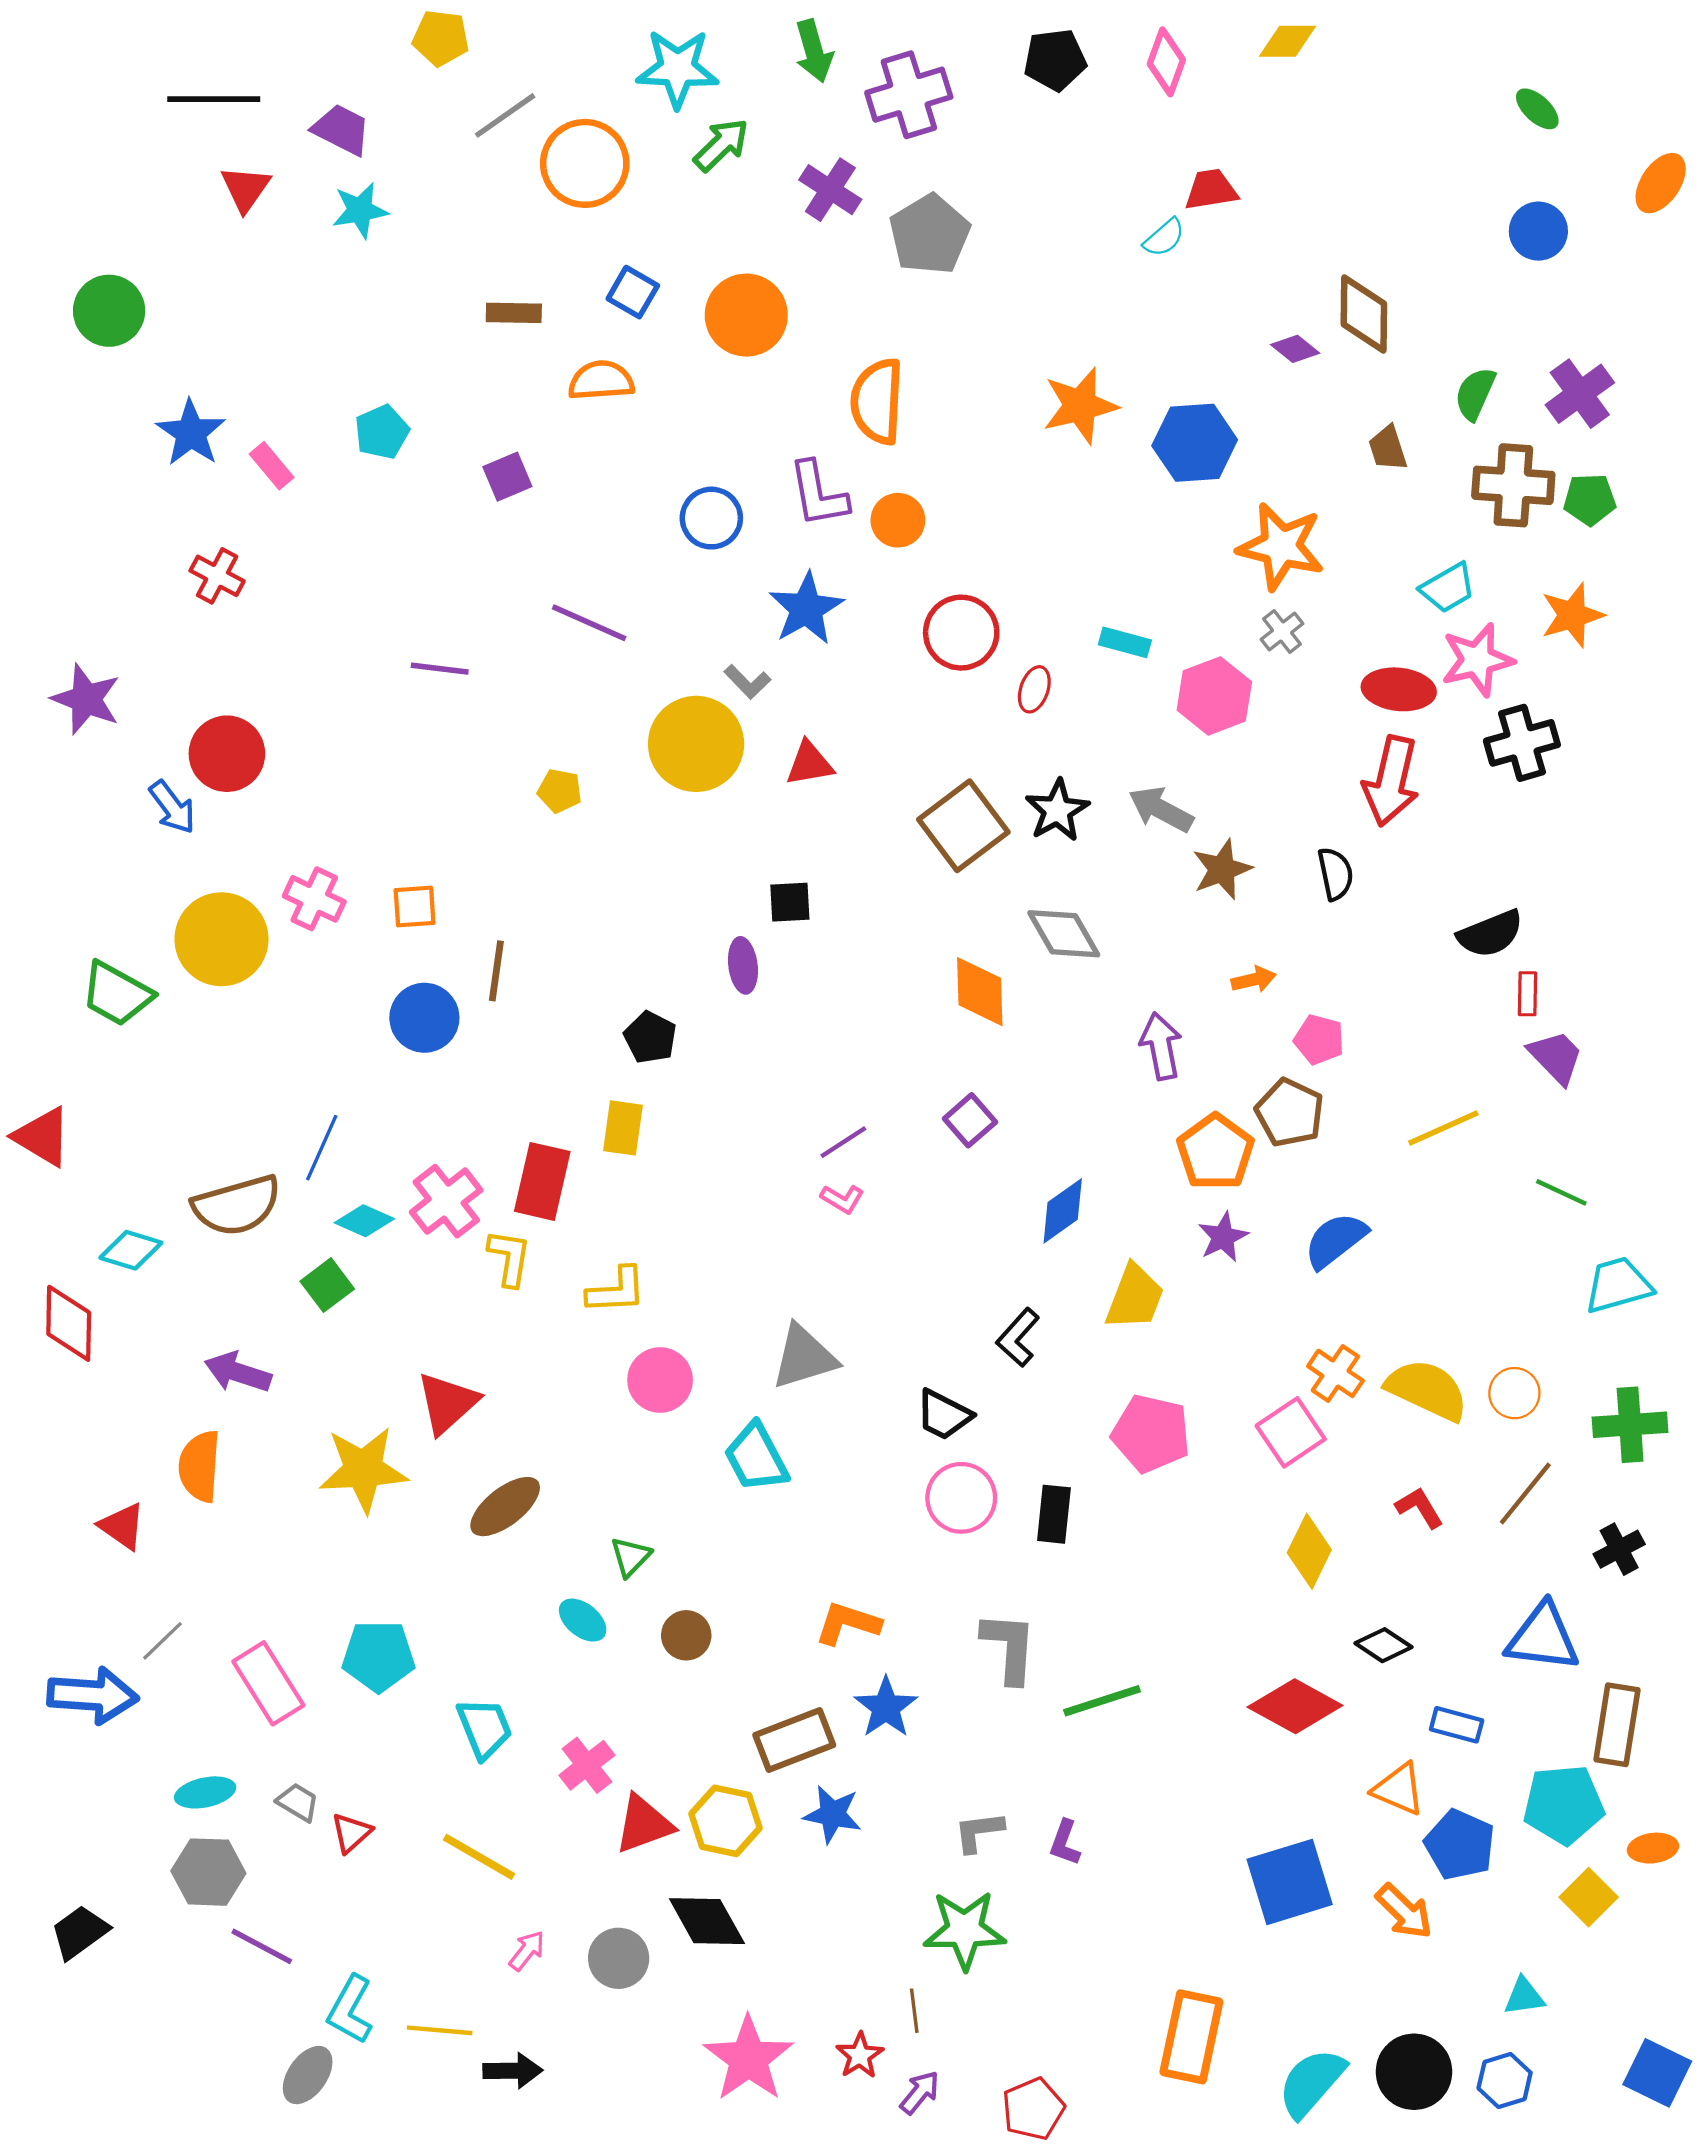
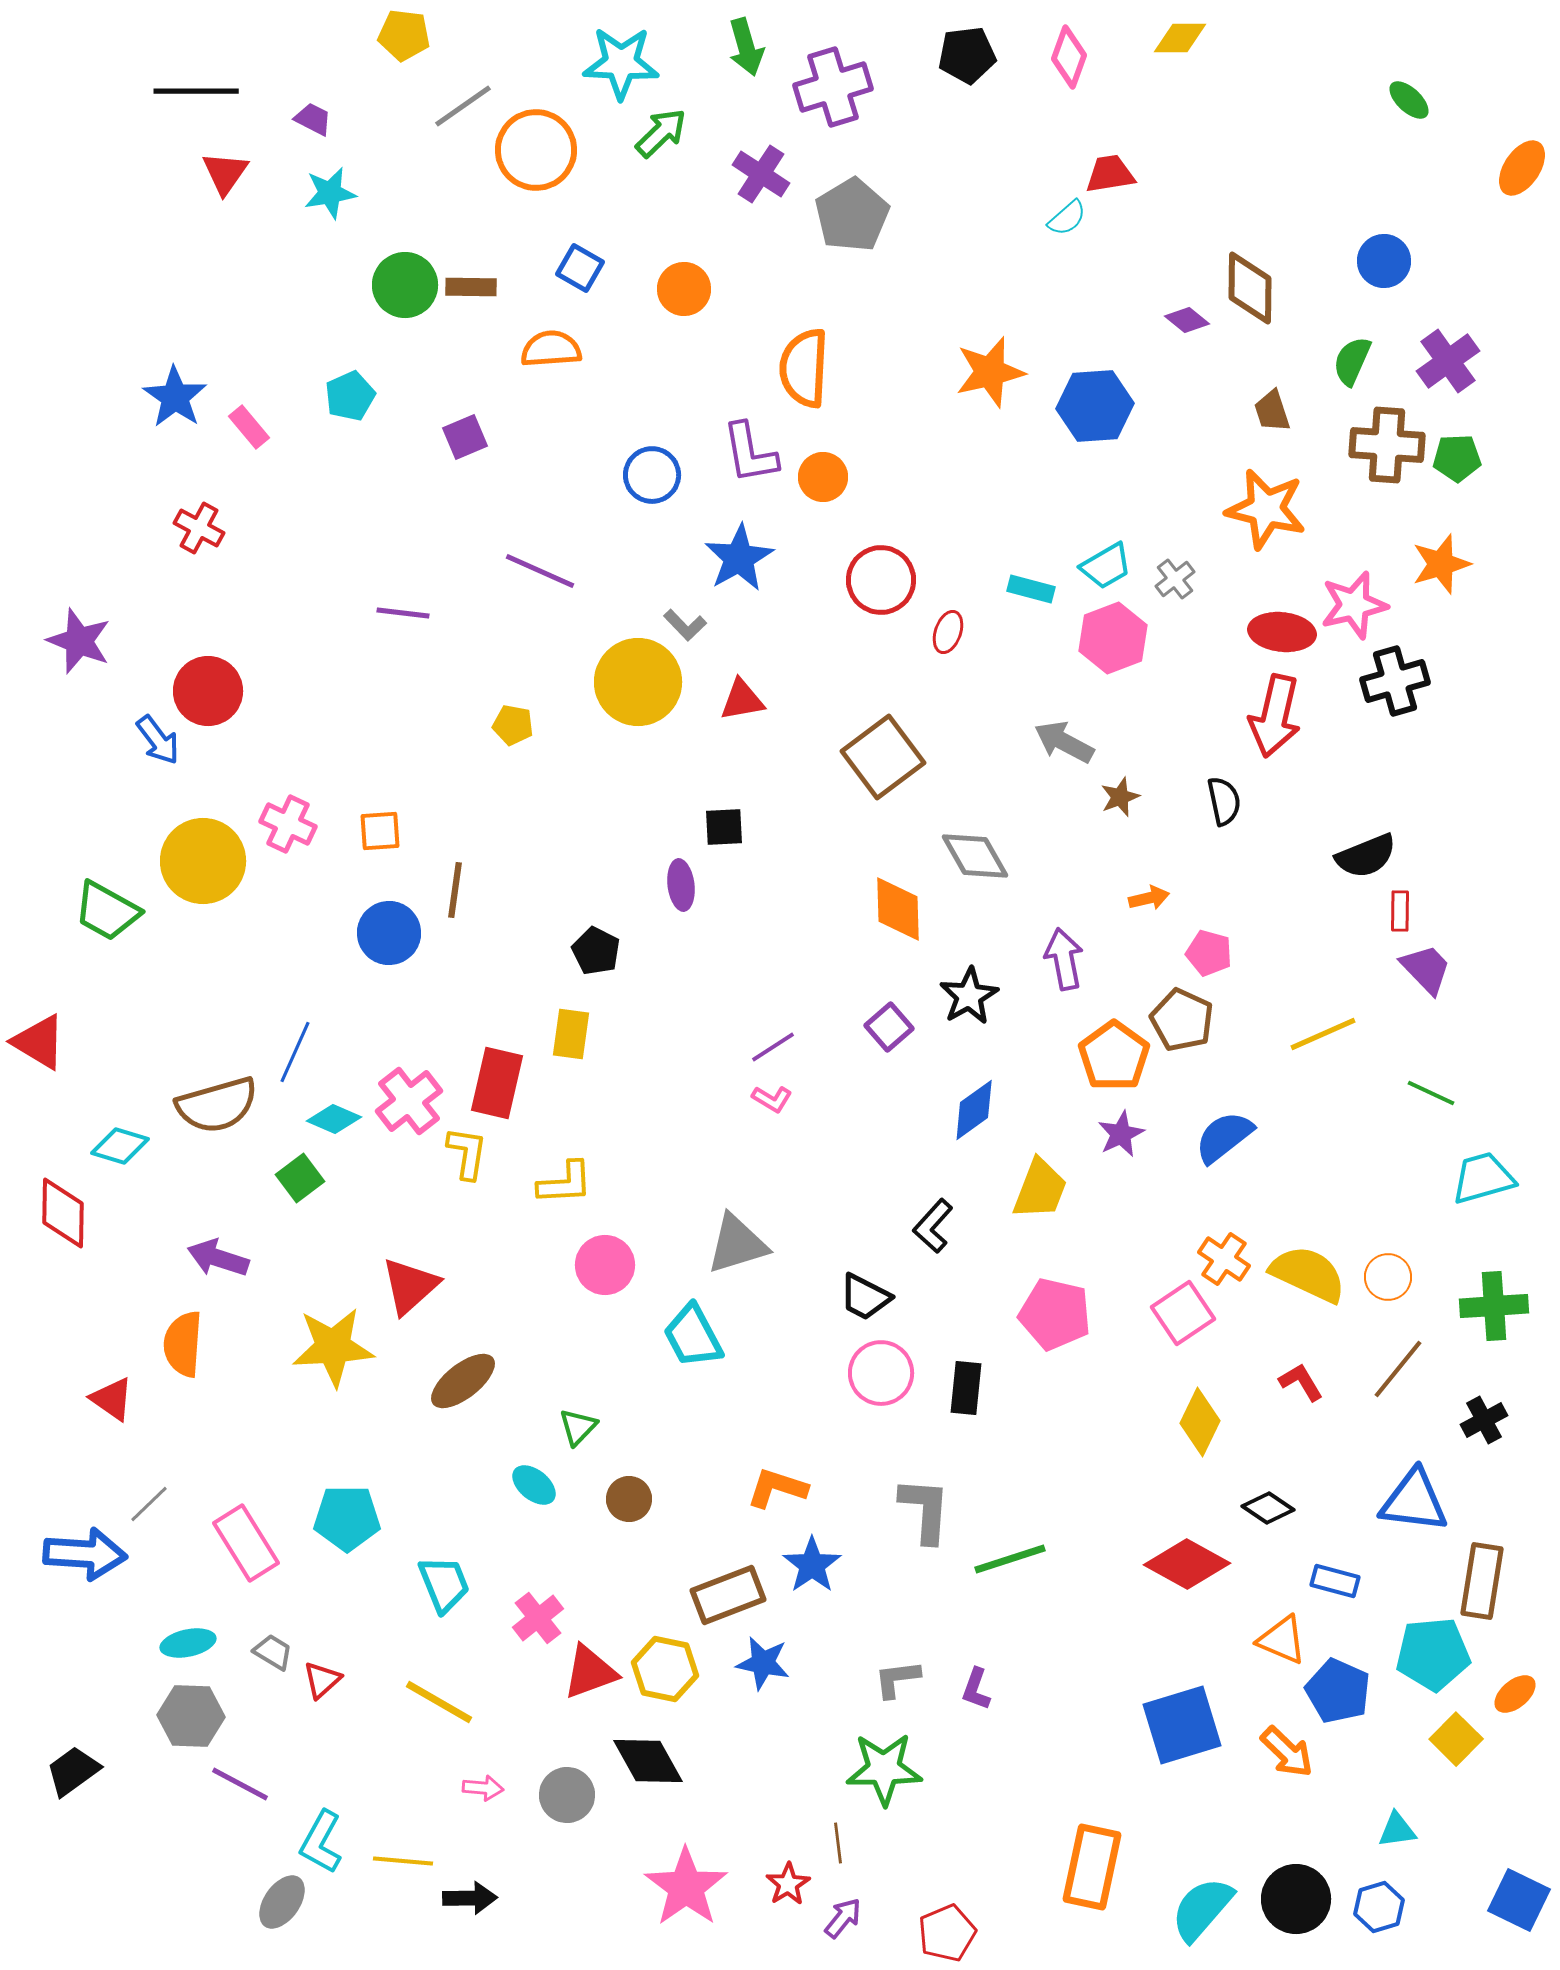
purple trapezoid: (341, 130) -> (313, 119), size x0.7
blue circle: (1538, 231) -> (1384, 261), moved
green circle: (109, 311) -> (405, 285), moved
orange circle: (746, 315) -> (684, 289), size x0.7
orange star: (1281, 546) -> (1266, 509), moved
cyan trapezoid: (1448, 588) -> (1106, 566), moved
black star: (1057, 810) -> (969, 996), moved
brown star: (1222, 869) -> (1120, 797), size x0.7
orange ellipse: (1653, 1848) -> (1515, 1694), turned -33
pink arrow: (527, 1951) -> (483, 1788), turned 57

